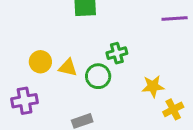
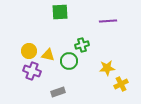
purple line: (175, 18) -> (108, 21), moved
purple cross: (25, 101) -> (32, 71), moved, turned 30

